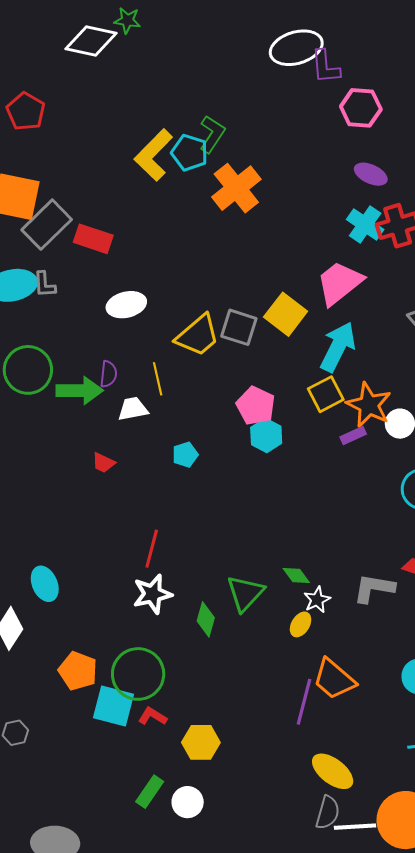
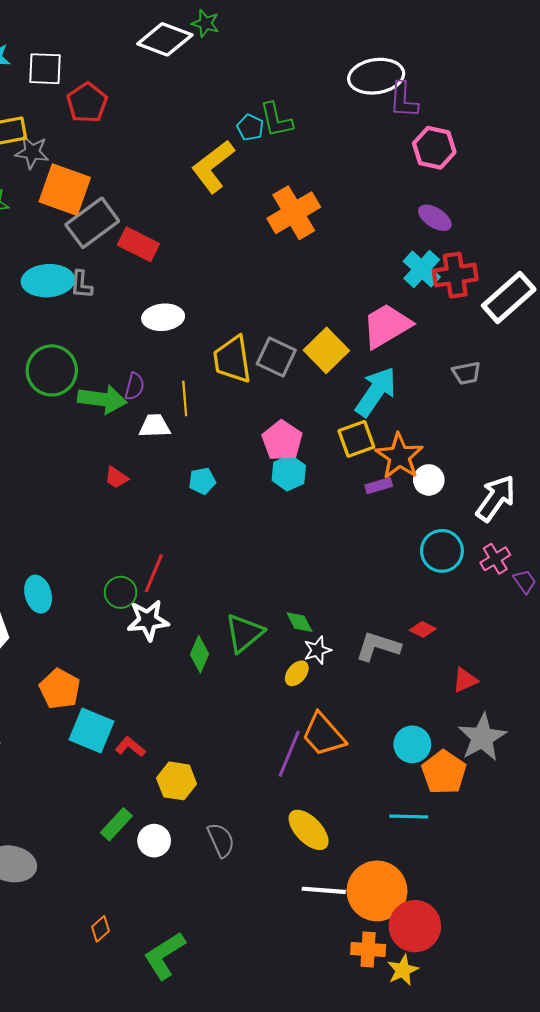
green L-shape: (212, 134) -> (276, 120), moved, turned 126
cyan pentagon: (190, 153) -> (250, 127), moved, size x0.7
yellow trapezoid: (198, 335) -> (232, 359), turned 114
green circle: (138, 674) -> (121, 592), moved, size x0.6
gray semicircle: (328, 812) -> (221, 840), moved, turned -48

